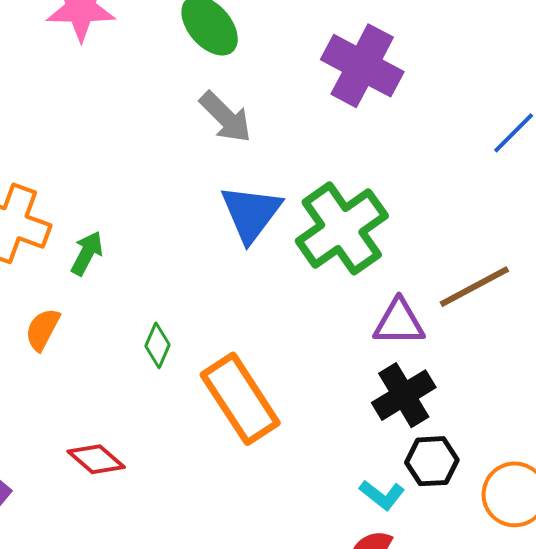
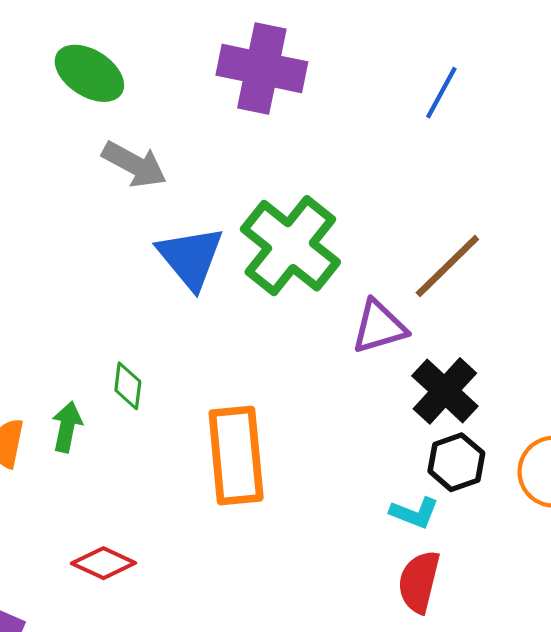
green arrow: (87, 253) -> (67, 427), moved
green diamond: (157, 345) -> (128, 386), moved
black cross: (404, 395) -> (445, 391), moved
orange rectangle: (240, 399) -> (236, 456), turned 44

